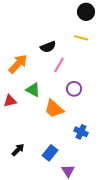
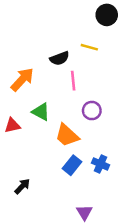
yellow line: (81, 38) -> (89, 47), moved
pink line: (59, 65) -> (73, 81), turned -35
blue rectangle: (50, 153) -> (72, 165), moved

